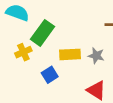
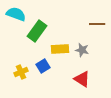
yellow cross: (23, 52) -> (21, 72), moved

